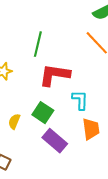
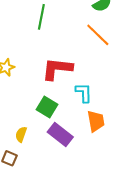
green line: (38, 44) -> (41, 17), moved
yellow semicircle: (14, 121) -> (21, 134), moved

